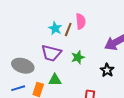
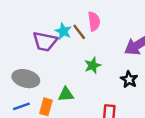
brown line: (68, 29) -> (79, 32), turned -56
purple trapezoid: (51, 53) -> (45, 41), moved

